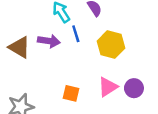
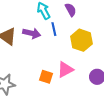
pink triangle: (108, 87) -> (65, 70), moved

